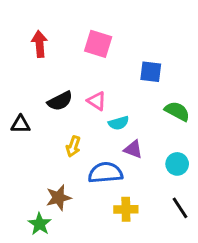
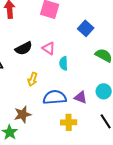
blue square: (151, 72) -> (86, 28), turned 35
cyan semicircle: (119, 123) -> (64, 63), turned 104
purple triangle: (133, 149) -> (81, 97), moved

